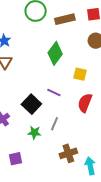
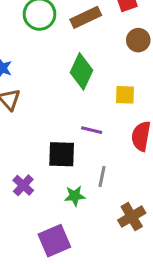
black square: (31, 104) -> (62, 154), turned -30
purple square: (15, 159) -> (54, 241), size x1.5

